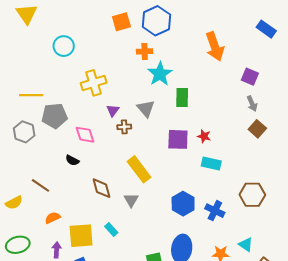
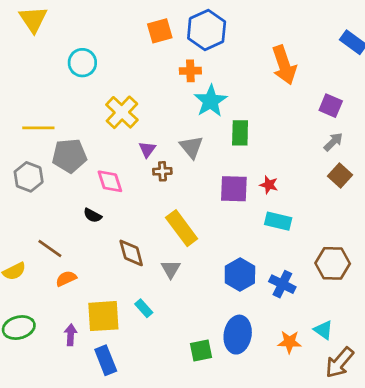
yellow cross: (94, 83) -> (122, 112), turned -30
gray arrow: (252, 104) -> (333, 142), turned -112
orange semicircle: (53, 218) -> (66, 279), moved

